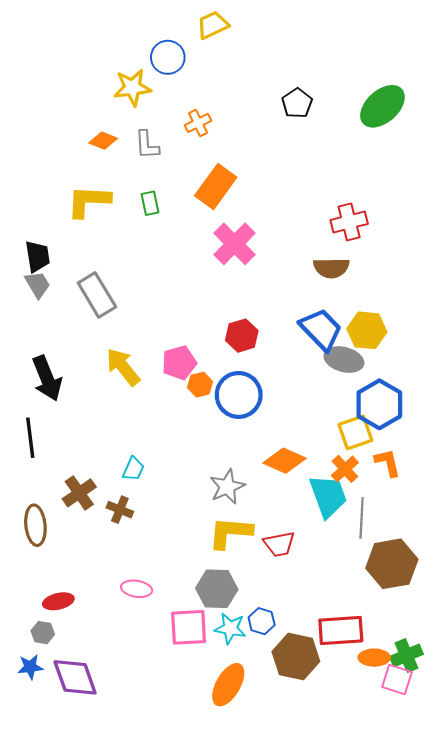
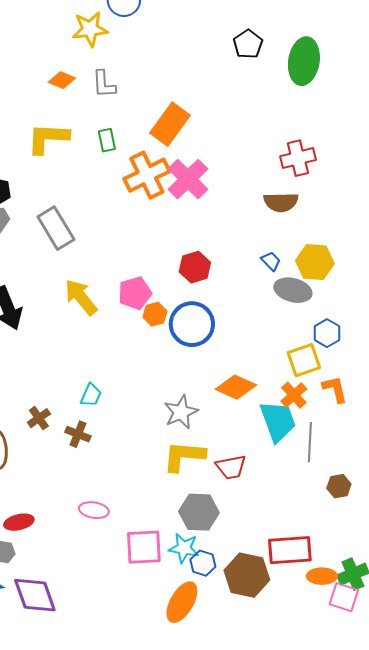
green ellipse: (382, 106) -> (304, 61), moved, turned -39
orange cross: (198, 123) -> (147, 175), moved, size x1.8
blue trapezoid: (321, 329) -> (271, 261), size x0.5
blue hexagon: (379, 404) -> (327, 333), size x0.6
brown cross: (79, 493) -> (39, 418), size x0.7
brown hexagon: (392, 564) -> (339, 486), size x0.5
gray hexagon: (217, 589) -> (199, 512), moved
blue hexagon: (262, 621) -> (203, 563), moved

